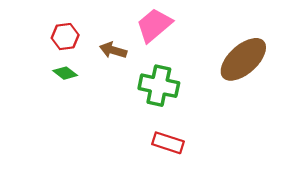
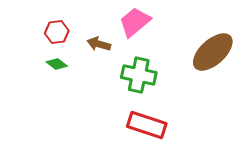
red rectangle: (168, 143) -> (147, 125), size x1.4

